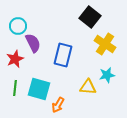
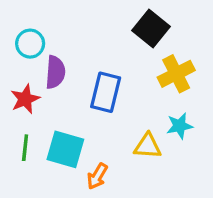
purple semicircle: (33, 43) -> (55, 72), turned 30
yellow cross: (105, 44) -> (176, 74), turned 30

